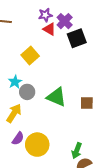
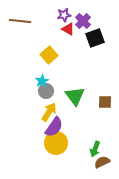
cyan star: (15, 82) -> (42, 81), moved
green triangle: (56, 97) -> (75, 96), turned 30
yellow arrow: (14, 113) -> (49, 112), moved
purple semicircle: (18, 139) -> (54, 127), moved, size x1.5

